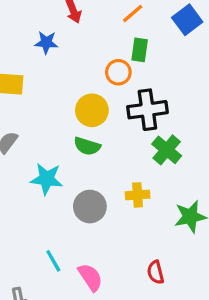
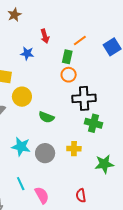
green rectangle: (140, 50) -> (67, 57), moved
yellow circle: (92, 110) -> (22, 97), moved
green cross: (167, 150) -> (93, 123), turned -30
cyan star: (47, 179) -> (21, 147), moved

